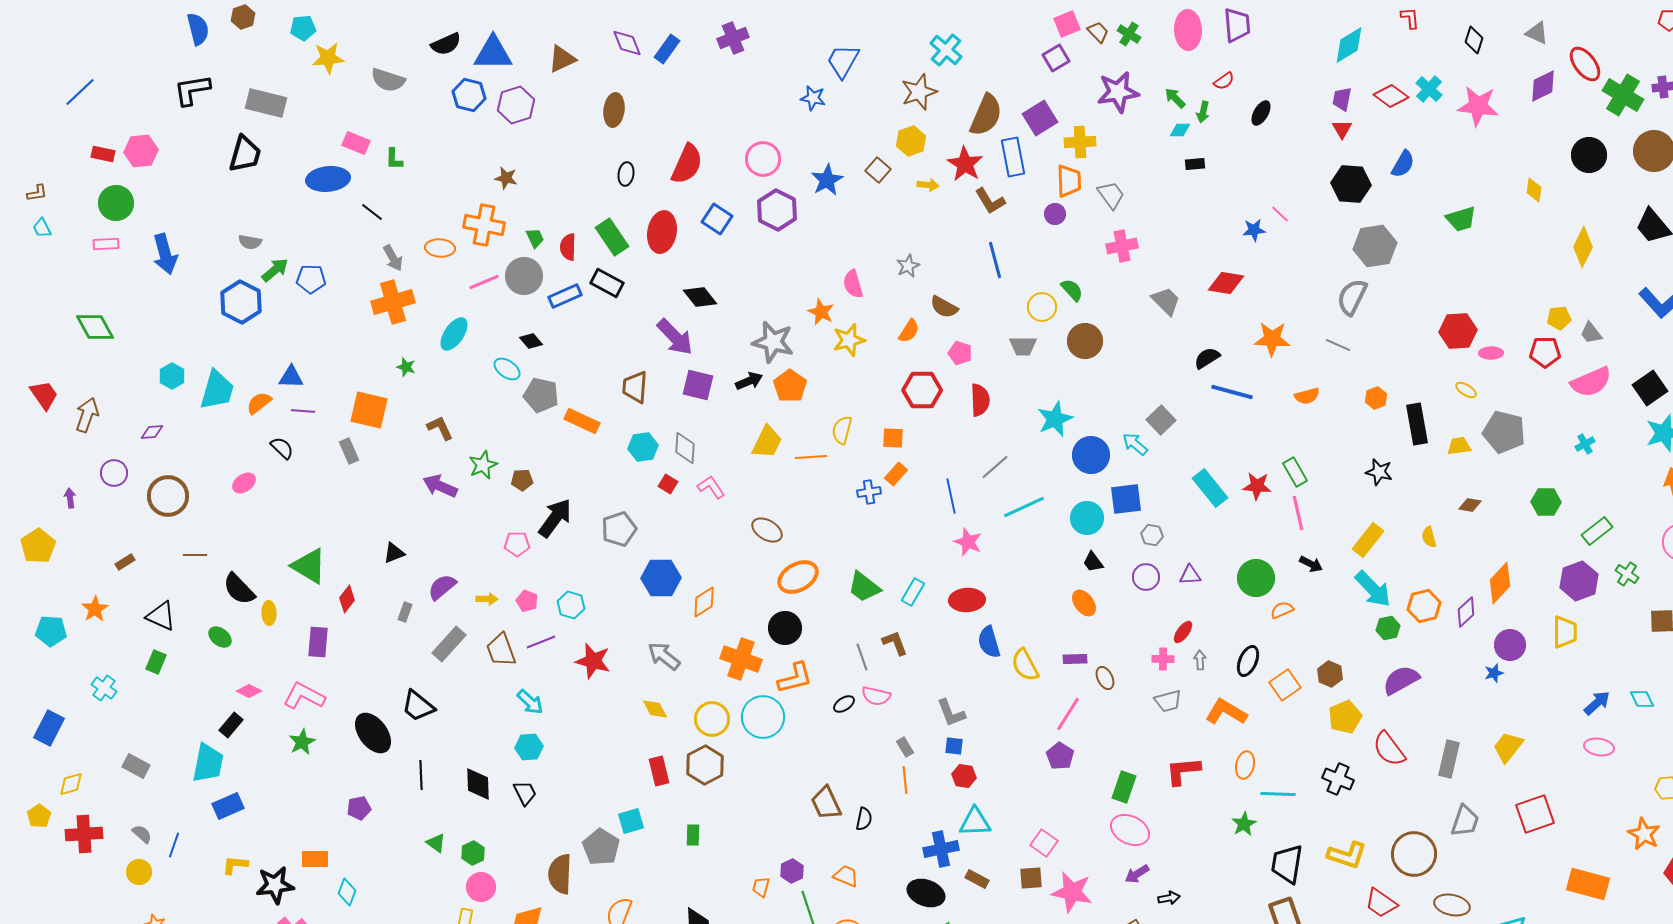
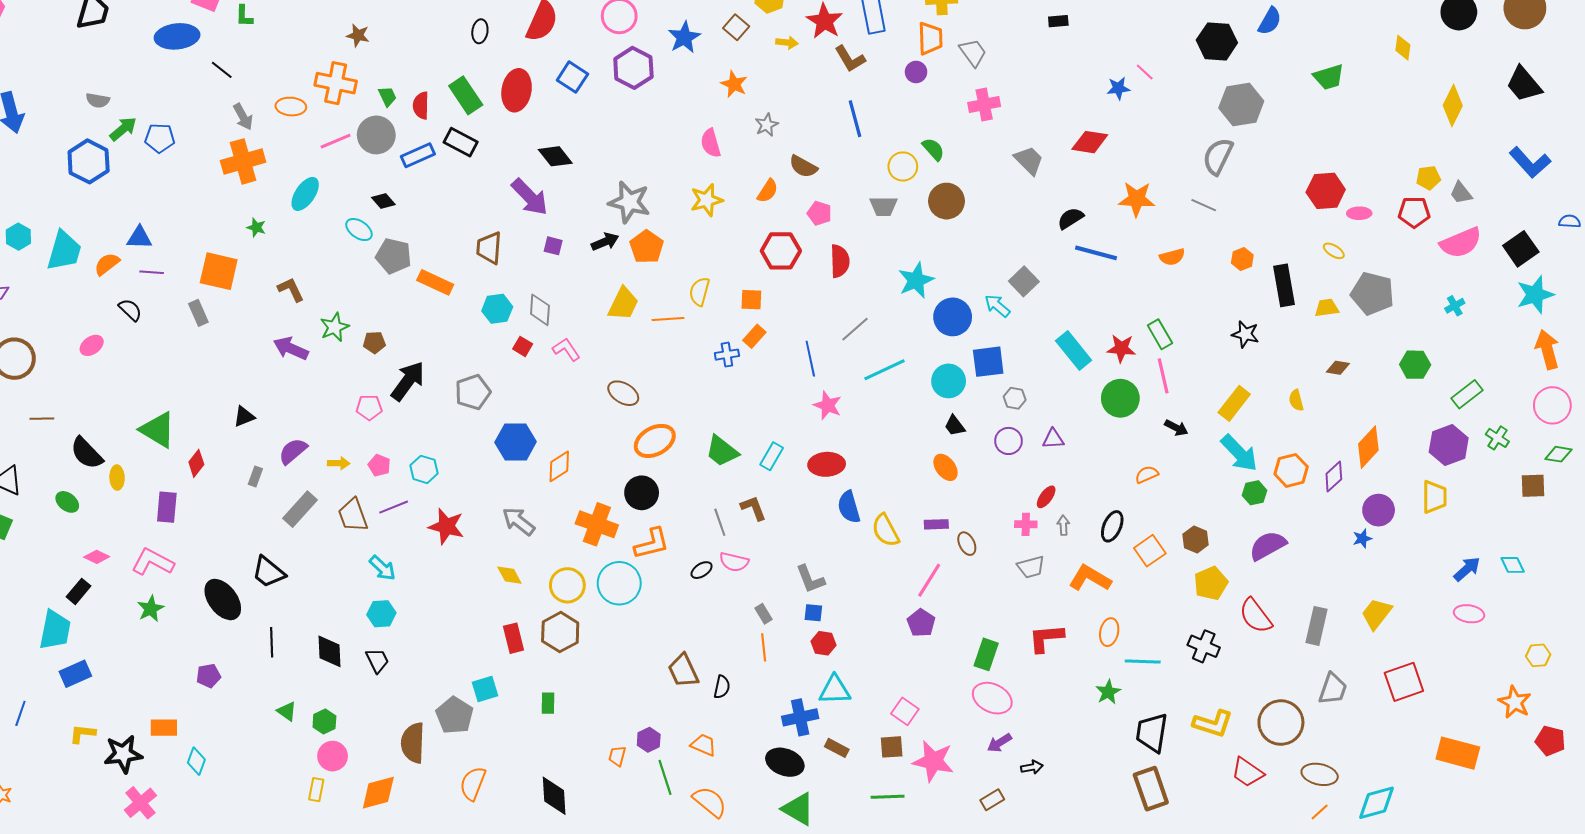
orange star: (821, 312) -> (734, 84), moved
purple square: (698, 385) -> (553, 246), size x0.6
green circle: (1256, 578) -> (1120, 398), moved

